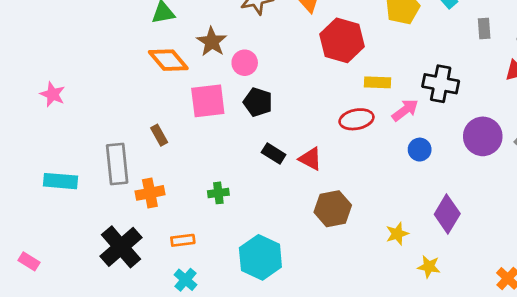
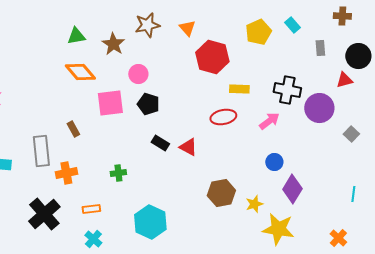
brown star: (212, 42) -> (113, 44), moved
pink arrow: (405, 110) -> (269, 121), moved
purple circle: (483, 136) -> (319, 108), moved
blue circle: (420, 150) -> (274, 162), moved
brown hexagon: (333, 209) -> (221, 193), moved
yellow star: (429, 267) -> (278, 229), size x1.8

